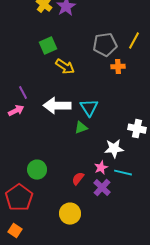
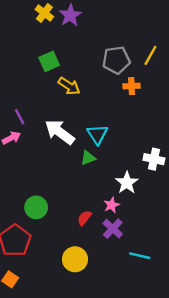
white arrow: (57, 106) -> (60, 132), turned 36
white star: (114, 149) -> (127, 183), turned -30
cyan line: (123, 173) -> (140, 256), moved

